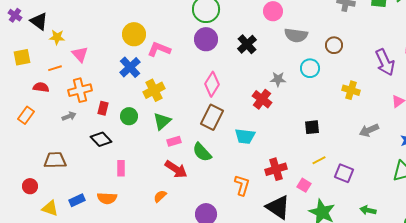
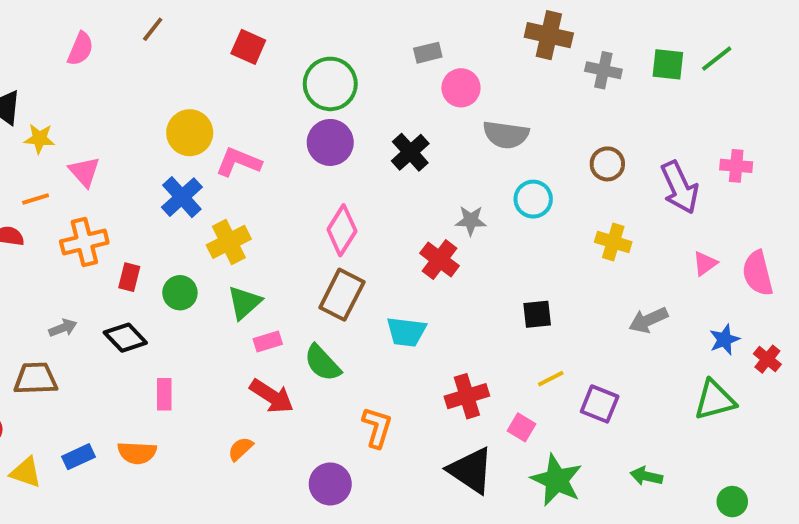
brown circle: (334, 45) -> (607, 164), moved
gray arrow: (69, 116) -> (63, 328), moved
orange L-shape: (242, 185) -> (377, 427), moved

